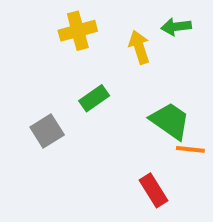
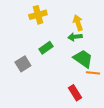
green arrow: (176, 27) -> (75, 37), moved
yellow arrow: (139, 47) -> (78, 23), moved

